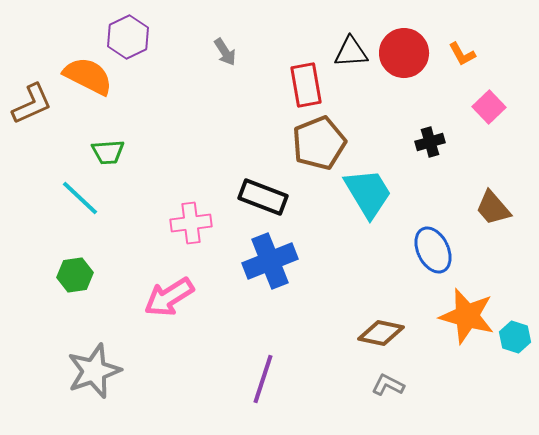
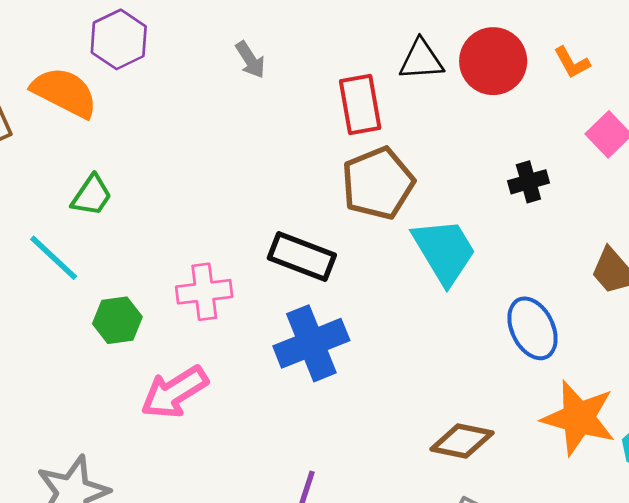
green trapezoid: (108, 152) -> (92, 195), turned -52
green hexagon: (75, 275) -> (117, 320), moved

